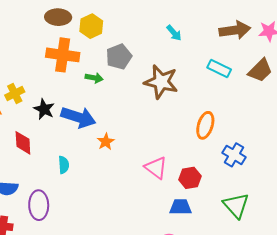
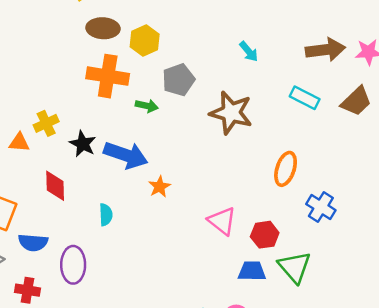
green triangle: (236, 206) -> (295, 267), moved

